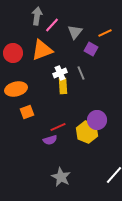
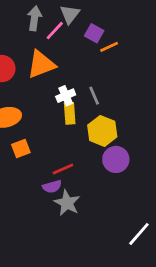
gray triangle: (75, 32) -> (70, 14), moved
orange line: (105, 33) -> (109, 47), moved
purple square: (91, 49) -> (94, 33), moved
yellow hexagon: (87, 132) -> (102, 131), moved
gray star: (61, 177) -> (67, 203), moved

